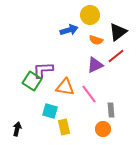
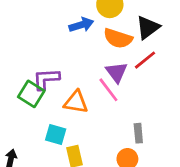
orange semicircle: (96, 40) -> (118, 38), size x1.5
purple triangle: (95, 65) -> (117, 72), turned -42
pink line: (89, 94) -> (108, 90), moved

